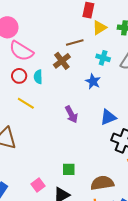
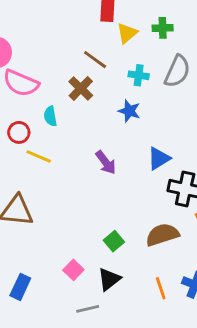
brown line: (75, 43) -> (95, 60), turned 60
red circle: (19, 76) -> (19, 132), moved
green square: (69, 169) -> (114, 241), turned -32
brown semicircle: (102, 183) -> (162, 235), moved

